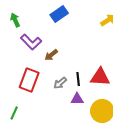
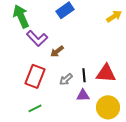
green arrow: (15, 20) -> (21, 16), size x1.6
green line: (14, 113) -> (35, 108), moved, turned 40

